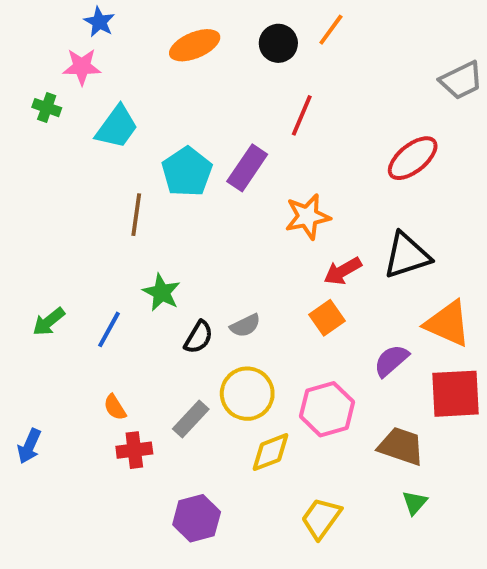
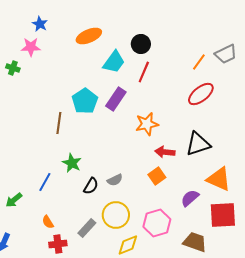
orange line: (331, 30) -> (199, 62), moved
black circle: (278, 43) -> (141, 44), moved
cyan trapezoid: (117, 127) -> (114, 62), moved
red arrow: (343, 271) -> (165, 152), turned 36
green arrow: (49, 322) -> (14, 200), moved

